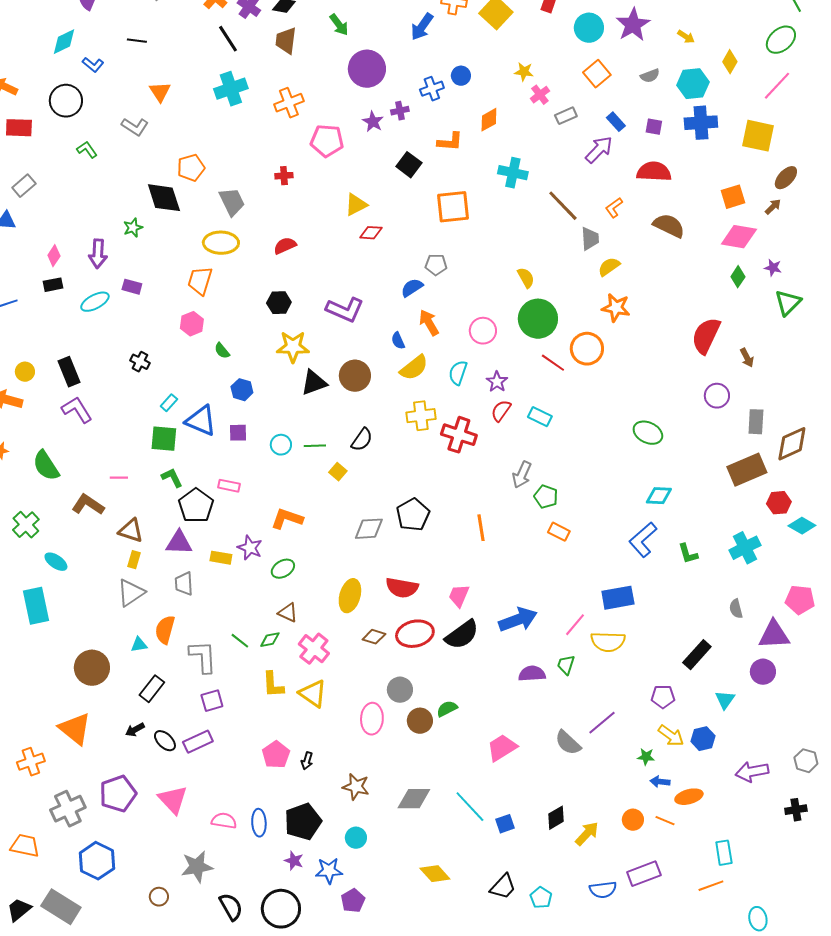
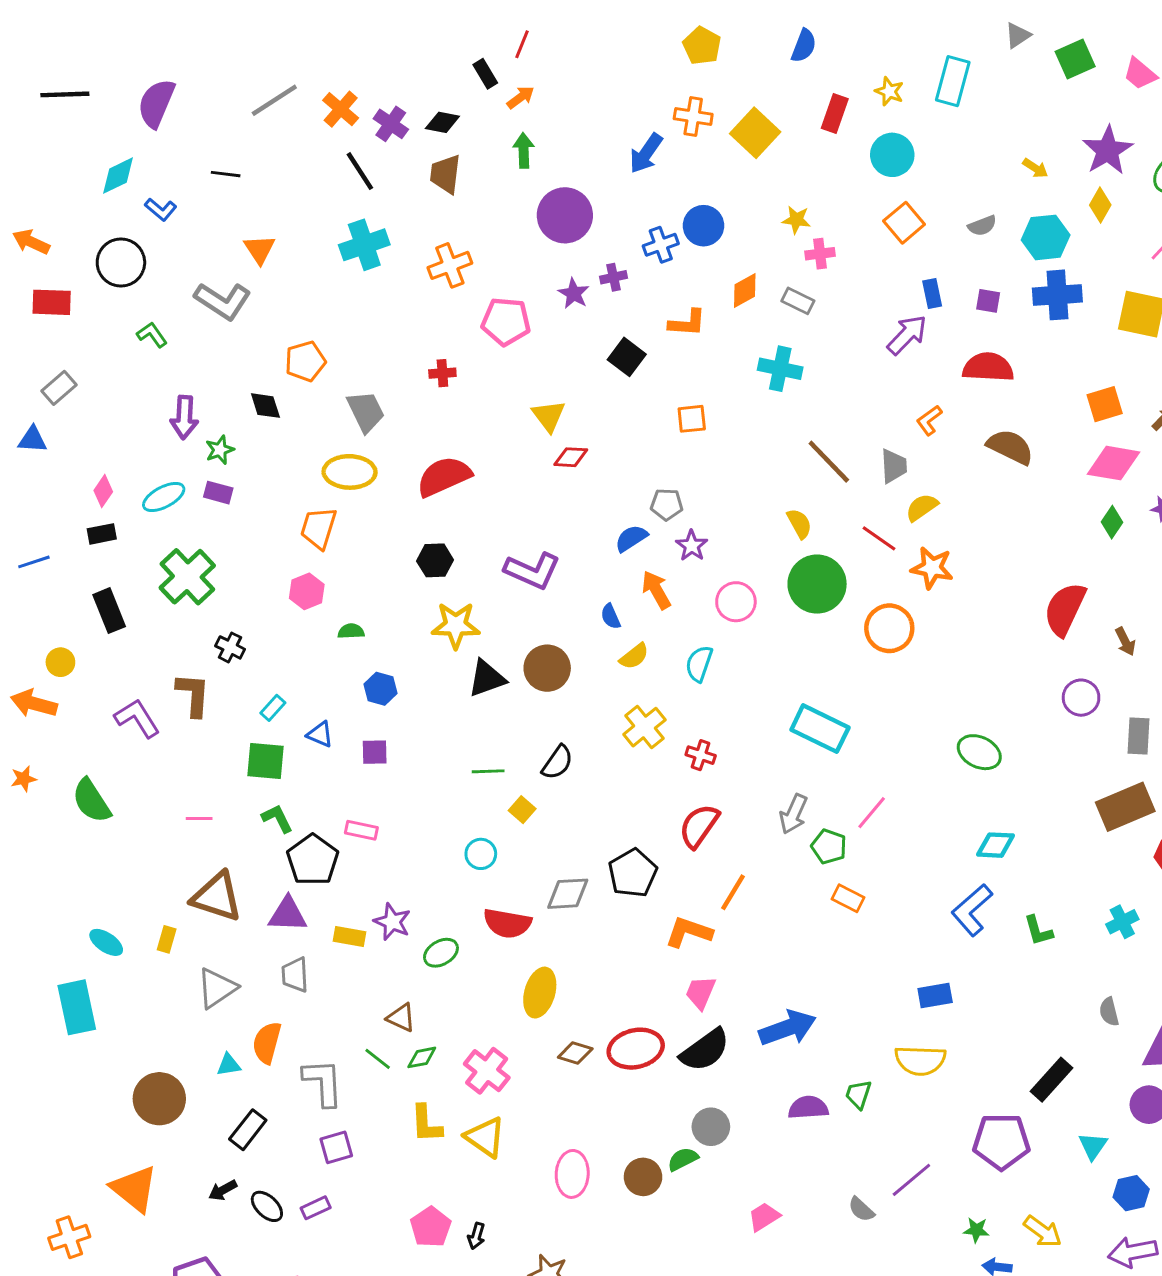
green arrow: (339, 25) -> (524, 150), turned -145
purple star: (633, 25) -> (1108, 150), moved
blue circle: (461, 76) -> (703, 226), size x1.4
pink cross: (540, 95) -> (820, 254), turned 30
gray rectangle: (566, 116) -> (798, 301), moved, turned 50
blue rectangle: (616, 122) -> (932, 293), turned 30
gray L-shape: (135, 127) -> (223, 301), size x1.4
black diamond: (164, 198) -> (265, 406), size x0.6
yellow triangle: (356, 205) -> (549, 416), turned -40
brown line: (563, 206) -> (829, 462), moved
orange square: (453, 207) -> (692, 419), size x0.6
red semicircle: (285, 246) -> (444, 476), size x1.6
purple arrow: (98, 254) -> (184, 417), moved
purple rectangle: (132, 287) -> (218, 493), moved
cyan ellipse: (95, 302) -> (164, 497), moved
green semicircle: (222, 351) -> (351, 631), turned 126
red line: (553, 363) -> (879, 538), moved
yellow semicircle: (414, 368) -> (634, 656), size x0.7
black rectangle: (69, 372) -> (109, 611), moved
purple star: (497, 382) -> (692, 546), moved
red semicircle: (501, 411) -> (699, 826), moved, size x1.4
yellow cross: (421, 416) -> (644, 727), turned -32
cyan rectangle: (540, 417) -> (820, 729), size x1.6
blue triangle: (201, 421) -> (320, 734), size x0.6
red cross: (459, 435) -> (701, 755), size x0.6
cyan circle: (281, 445) -> (481, 854), moved
brown L-shape: (88, 505) -> (193, 695), moved, turned 60
orange L-shape: (287, 519) -> (689, 932), moved
green cross: (26, 525) -> (187, 577), moved, size x1.4
orange line: (481, 528) -> (733, 892), turned 40
brown triangle: (131, 531) -> (217, 897), size x1.4
cyan cross: (745, 548) -> (1122, 922), size x0.7
yellow rectangle: (134, 560) -> (167, 939), moved
red semicircle: (402, 588) -> (507, 923), moved
blue rectangle: (618, 598) -> (935, 995), size x0.7
brown triangle: (288, 613) -> (401, 1018), moved
pink line: (575, 625) -> (872, 813), moved
gray circle: (400, 690) -> (711, 1127), moved
purple pentagon: (663, 697) -> (1001, 1141), size x1.6
yellow arrow: (671, 736) -> (1043, 1231), moved
blue hexagon: (703, 739) -> (1131, 1193), moved
purple rectangle: (198, 742) -> (316, 1208), size x0.7
gray semicircle: (568, 743) -> (861, 1209), size x0.7
pink trapezoid: (502, 748) -> (764, 1217), size x0.7

